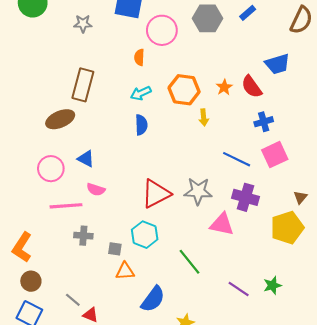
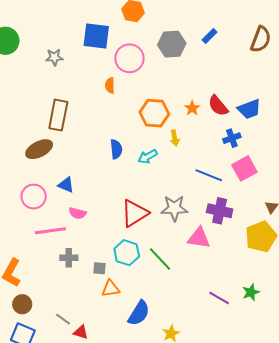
blue trapezoid: (277, 64) -> (249, 109), moved
cyan arrow: (141, 93) -> (148, 156), moved
green line: (190, 262) -> (160, 259), moved

